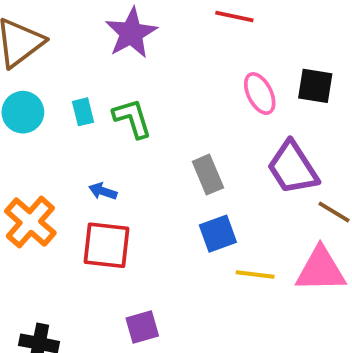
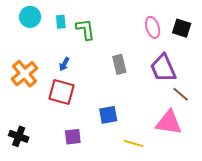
blue arrow: (103, 191) -> (64, 64), turned -88
blue square: (218, 234) -> (108, 115), moved
yellow line: (255, 275) -> (133, 143), moved

